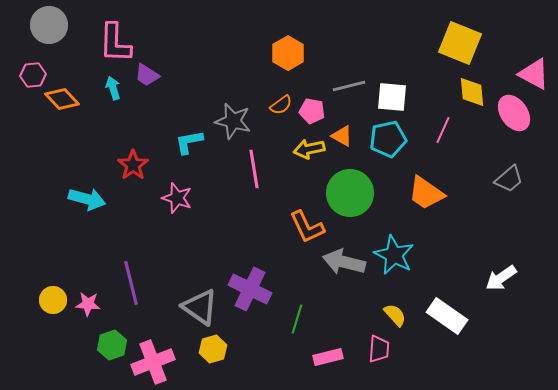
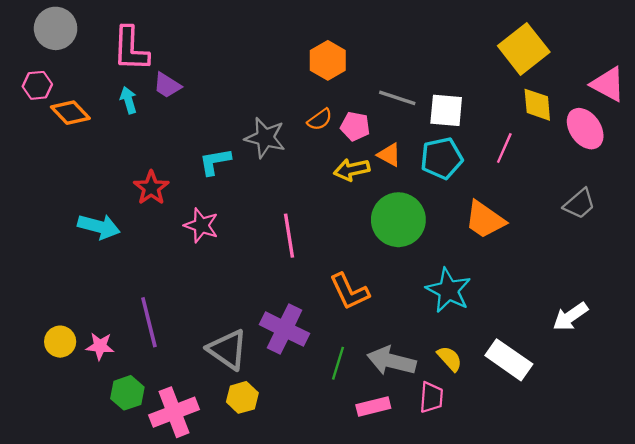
yellow square: (460, 43) -> (524, 49), turned 30
gray line: (349, 86) -> (397, 98), turned 32
pink line: (254, 169) -> (289, 236), moved
orange L-shape: (307, 227) -> (349, 291), moved
gray arrow: (344, 262) -> (392, 361), moved

